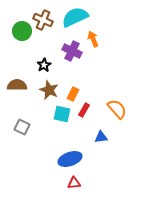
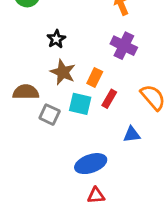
purple cross: (72, 51) -> (124, 46), moved
brown semicircle: (17, 85) -> (26, 92), moved
gray square: (22, 127) -> (50, 115), moved

